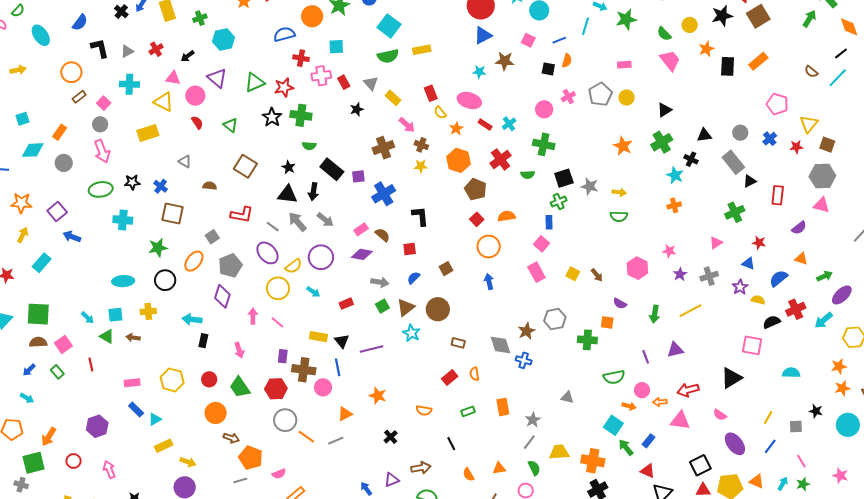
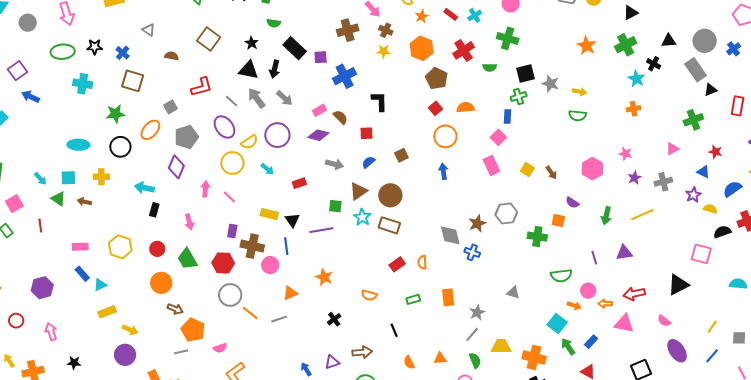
gray circle: (740, 133) -> (705, 41), size x1.5
red L-shape: (242, 215) -> (202, 87), turned -30
green square: (382, 306) -> (335, 206), moved, turned 32
brown rectangle: (458, 343) -> (389, 225), moved, size x1.5

